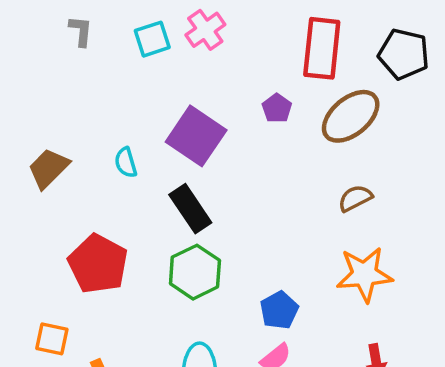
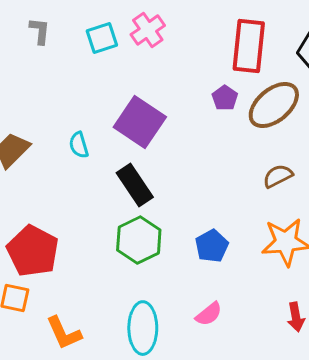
purple pentagon: (277, 108) -> (225, 98), moved
red pentagon: (98, 264) -> (33, 251), moved
blue pentagon: (279, 310) -> (212, 246), moved

